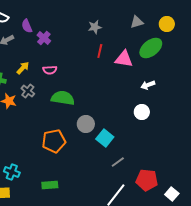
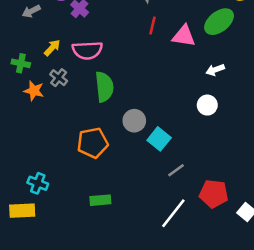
pink semicircle: (50, 70) -> (87, 50), size x1.6
green semicircle: (63, 98) -> (104, 87), turned 75
green rectangle: (50, 185) -> (100, 200), moved

